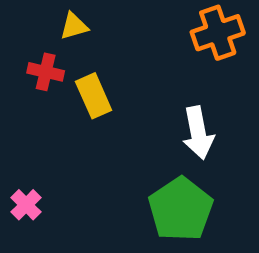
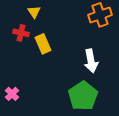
yellow triangle: (74, 26) -> (34, 12), turned -48

